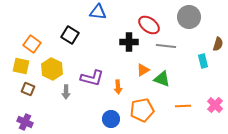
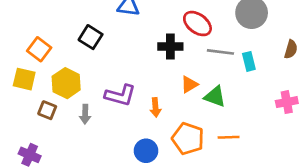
cyan rectangle: (203, 61) -> (249, 61), moved
brown square: (28, 89) -> (47, 110), moved
pink cross: (215, 105) -> (287, 102), moved, turned 35
orange line: (183, 106) -> (229, 137), moved
orange pentagon: (142, 110) -> (188, 139), turned 30

